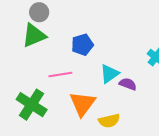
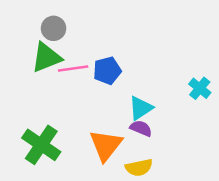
pink line: (60, 75) -> (73, 69), moved
purple semicircle: (128, 84) -> (141, 128), moved

